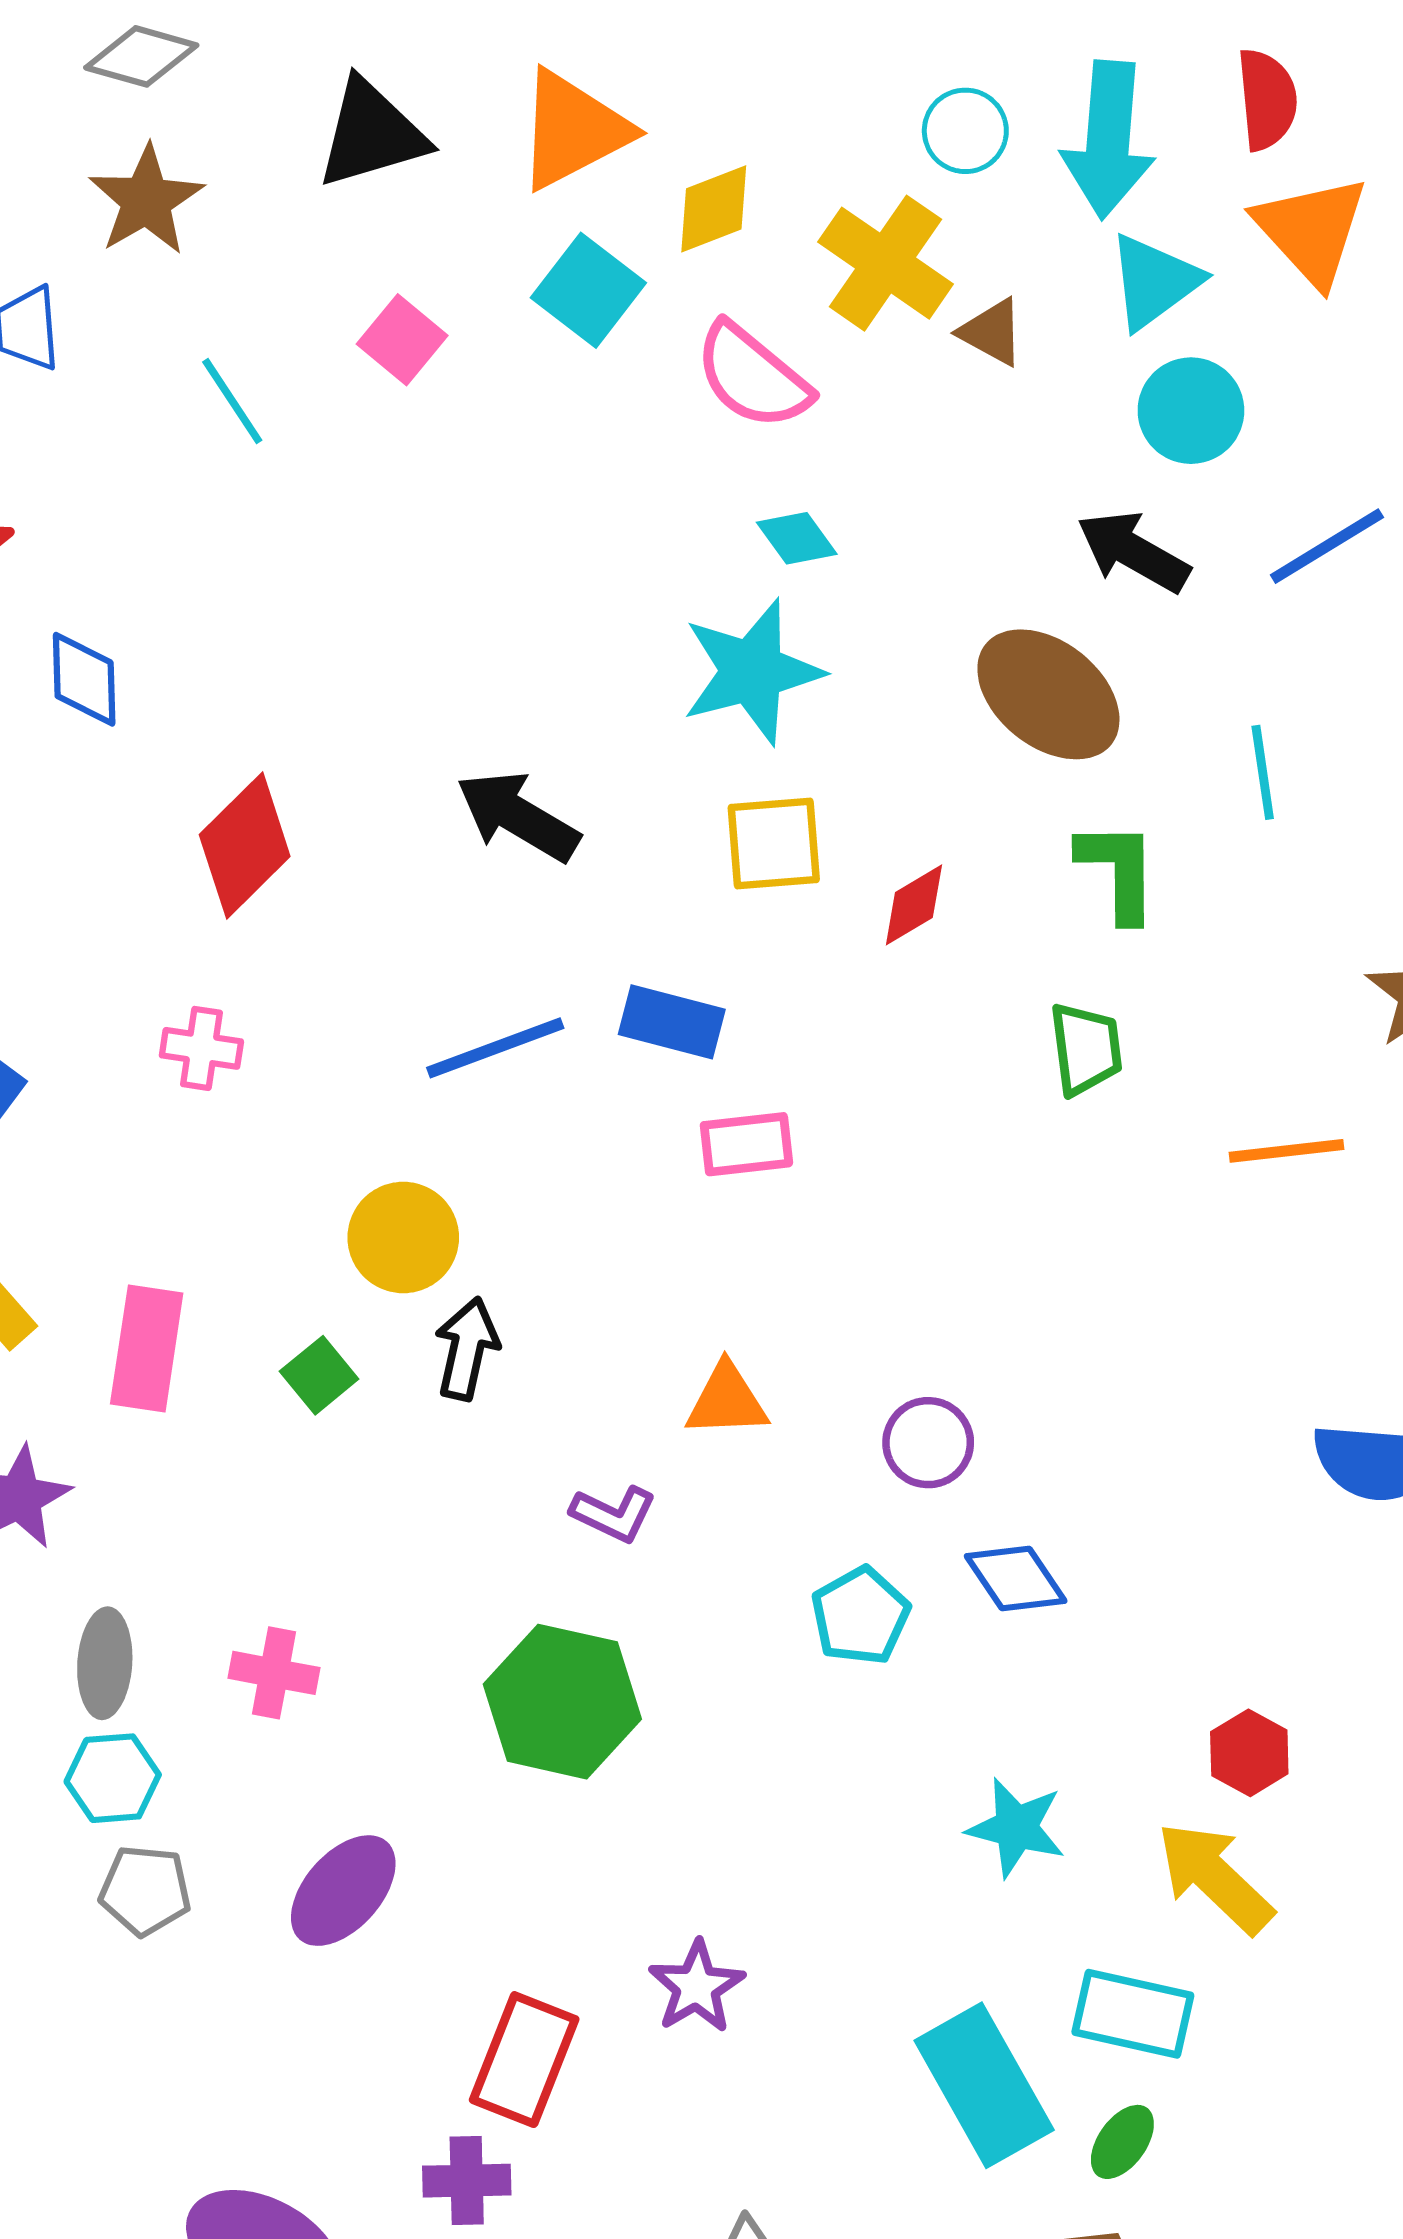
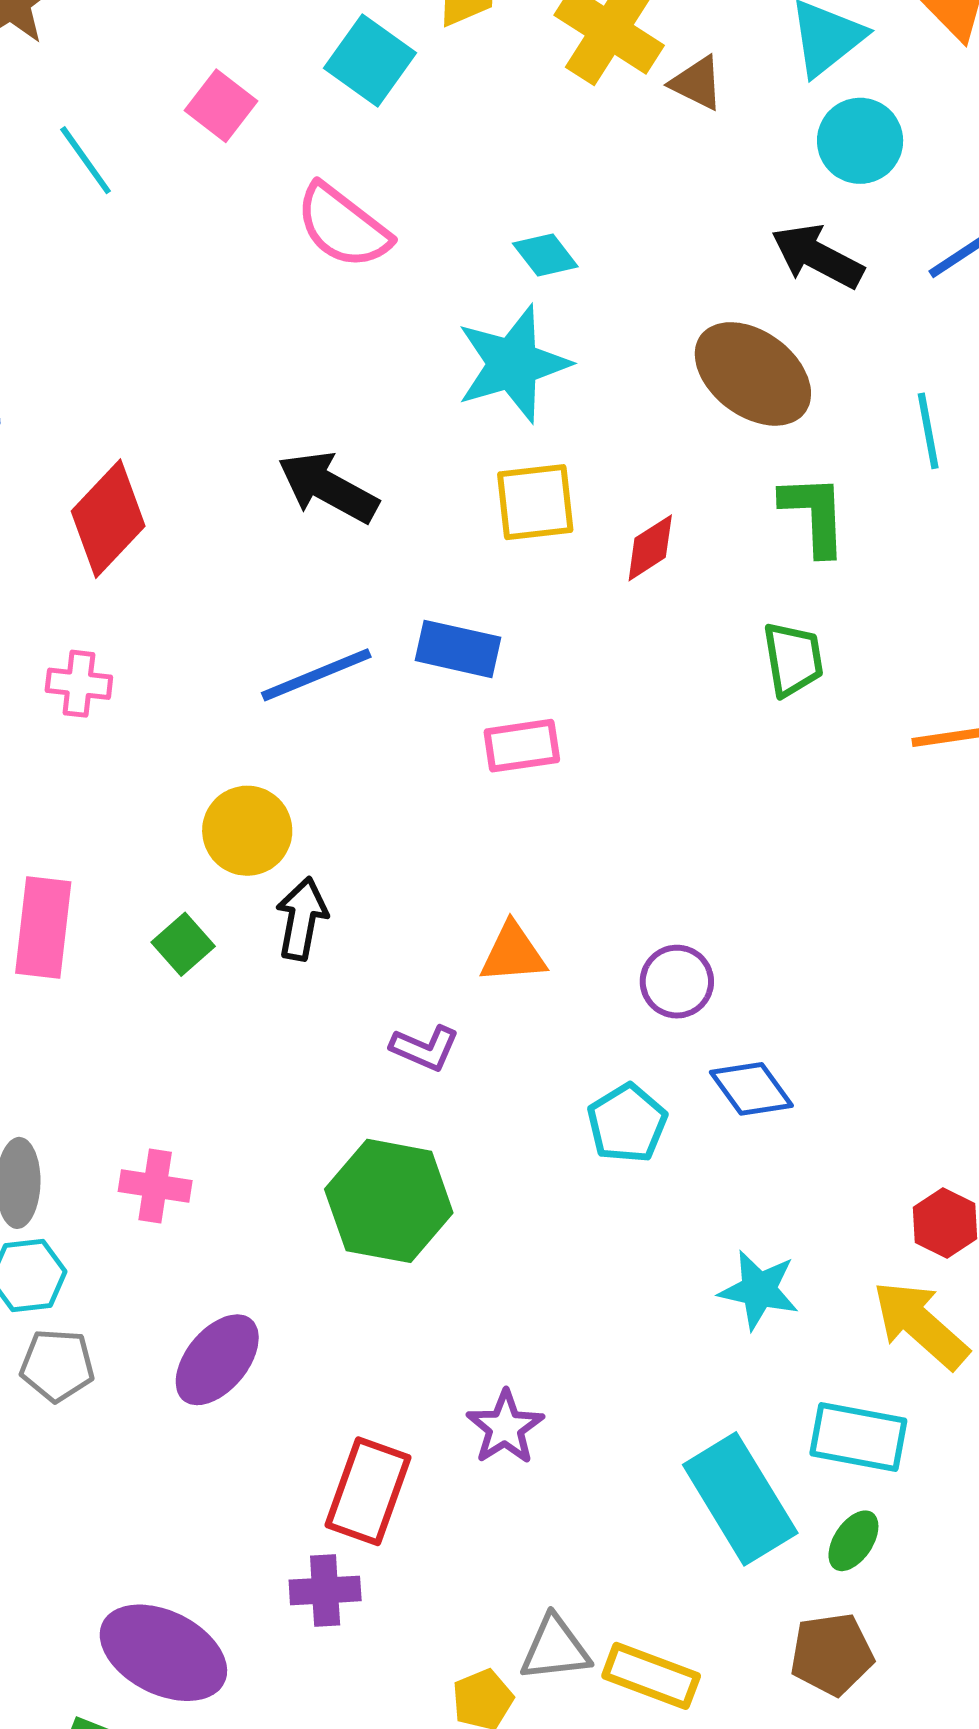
pink semicircle: (752, 376) -> (343, 226), moved

